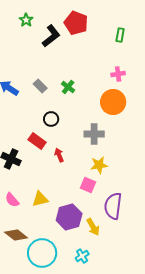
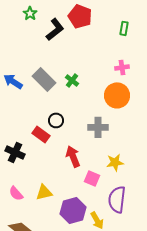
gray rectangle: (40, 86) -> (44, 79), size x1.6
black circle: (51, 119) -> (56, 120), moved
red arrow: (59, 155) -> (73, 156), moved, size x1.5
yellow star: (99, 165) -> (115, 162), moved

